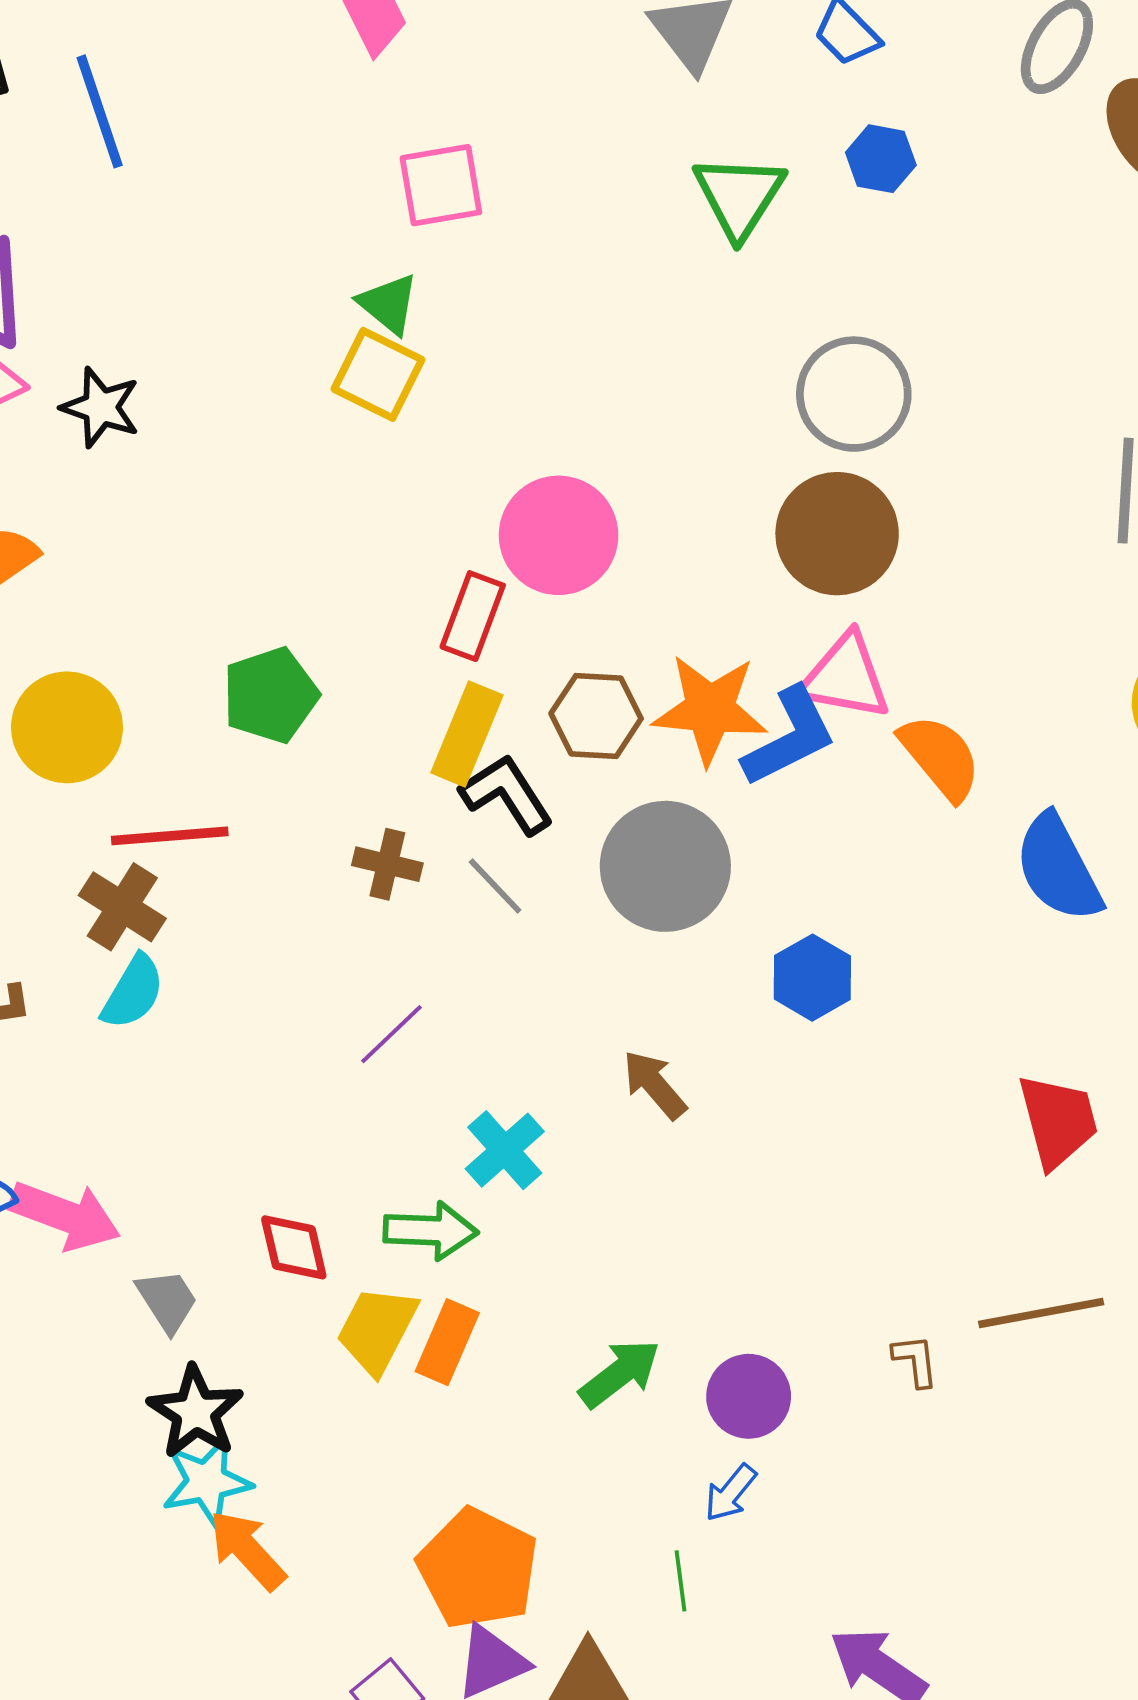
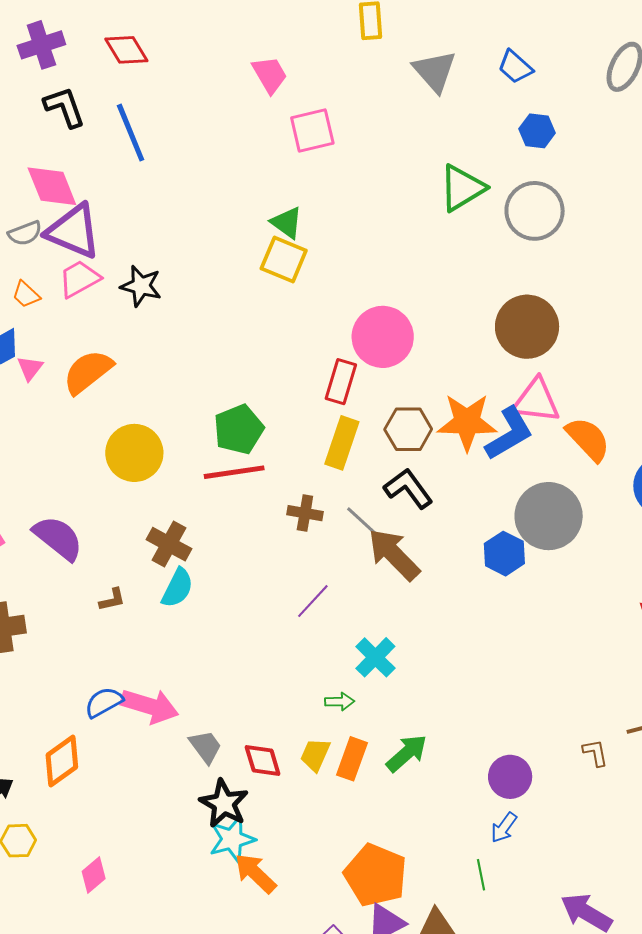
pink square: (441, 185) -> (312, 130), moved
green triangle: (739, 196) -> (462, 188), moved, turned 30
gray circle: (854, 394) -> (535, 211), moved
black L-shape: (507, 794) -> (408, 488), moved
red line: (170, 836) -> (234, 472), moved
gray circle: (665, 866) -> (549, 516), moved
blue hexagon: (812, 978) -> (504, 554), moved
brown arrow: (655, 1085) -> (394, 555), moved, size x1.5
green arrow: (431, 1231) -> (340, 702), size x0.6
red diamond: (294, 1247) -> (263, 760), moved
yellow trapezoid: (377, 1330) -> (315, 755), size x0.7
green arrow: (620, 1373) -> (407, 753), moved

